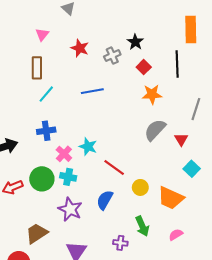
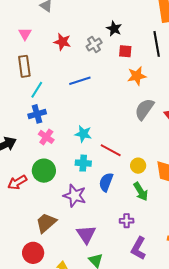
red square: (144, 67) -> (125, 51), turned -32
blue cross: (46, 131) -> (37, 114), moved
pink cross: (64, 154) -> (46, 137), moved
cyan cross: (68, 177) -> (83, 163), moved
green arrow: (142, 226) -> (141, 191), moved

